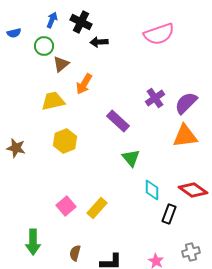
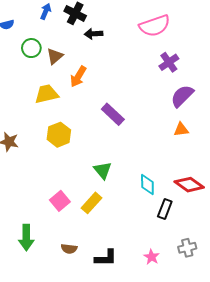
green circle: (44, 46) -> (31, 48), moved
purple cross: (155, 98) -> (169, 62), moved
orange triangle: (185, 136) -> (181, 130), size x0.6
green triangle: (131, 158) -> (103, 170), moved
brown semicircle: (75, 253) -> (69, 249), turned -98

